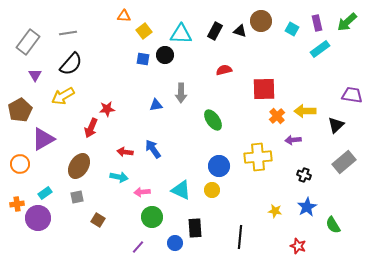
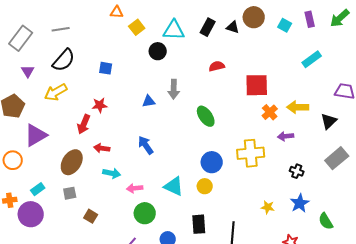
cyan rectangle: (320, 49) -> (312, 59), moved
blue square: (143, 59) -> (106, 68), moved
red arrow: (125, 152) -> (102, 148), moved
black rectangle: (195, 228) -> (199, 224), moved

